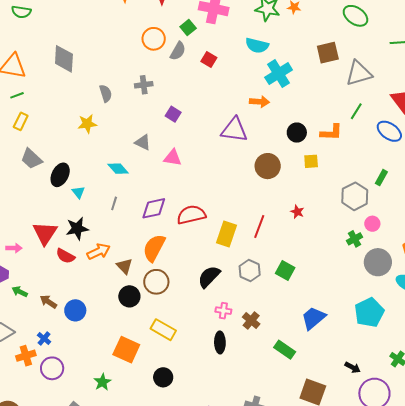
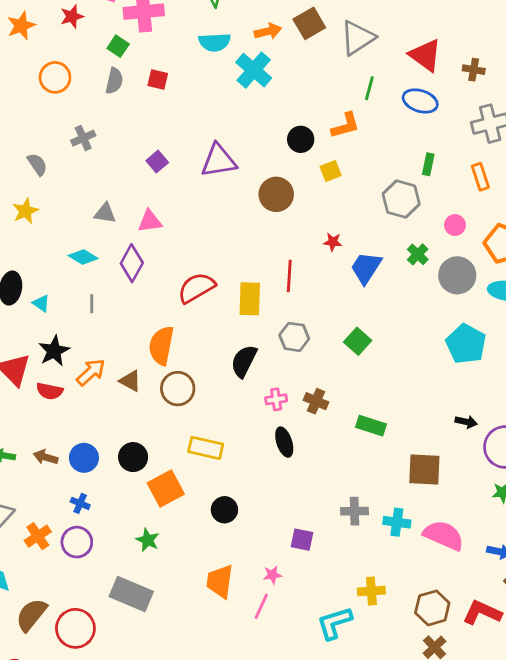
orange circle: (154, 39) -> (55, 77), moved
orange arrow: (259, 102) -> (268, 31), moved
purple square: (173, 114) -> (157, 162), moved, turned 35
purple diamond: (154, 208) -> (132, 263), moved, turned -32
pink circle: (372, 224) -> (455, 225), moved
green square: (285, 271) -> (358, 341), moved, turned 30
black circle: (129, 296) -> (133, 457), moved
blue trapezoid: (313, 318) -> (366, 268), moved
blue cross: (44, 338) -> (80, 503), moved
orange square: (126, 350) -> (166, 488), turned -36

